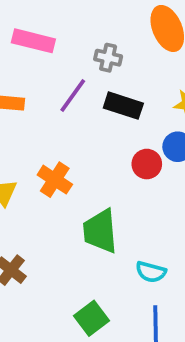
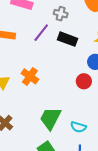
red circle: (147, 164) -> (84, 81), moved
green trapezoid: (100, 231) -> (50, 118), moved, turned 30

